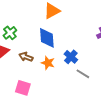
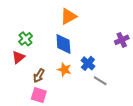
brown arrow: (26, 57) -> (39, 76), moved, turned -80

